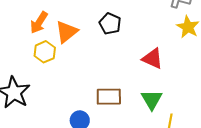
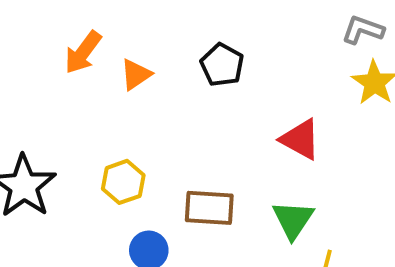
orange triangle: (67, 32) -> (136, 74), size x0.7
yellow hexagon: (45, 52) -> (123, 182), moved

